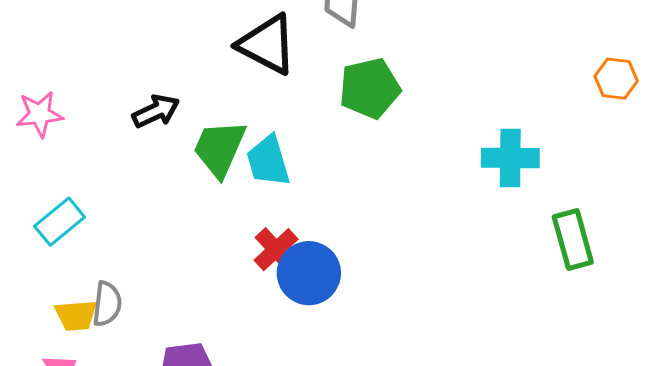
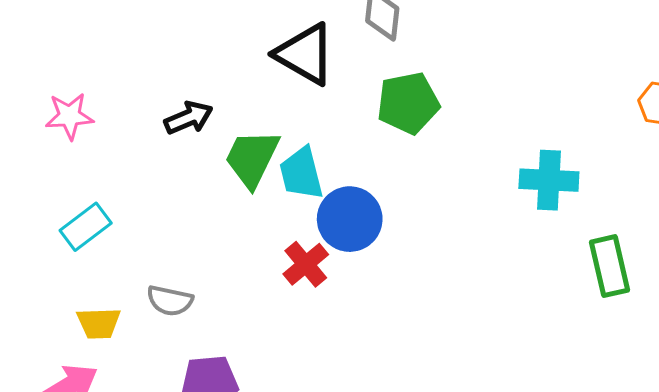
blue circle: (309, 273) -> (350, 219), moved
gray semicircle: (107, 304) -> (170, 301), moved, turned 93

